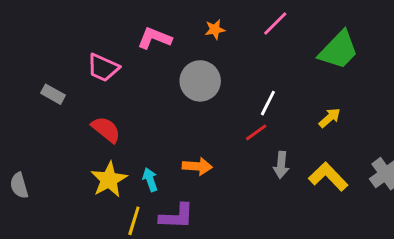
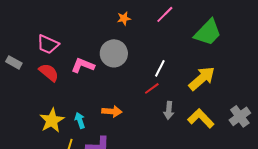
pink L-shape: (155, 38) -> (83, 65), moved
yellow arrow: (330, 118) -> (202, 78), size x1.8
red semicircle: (106, 130) -> (49, 72), moved

